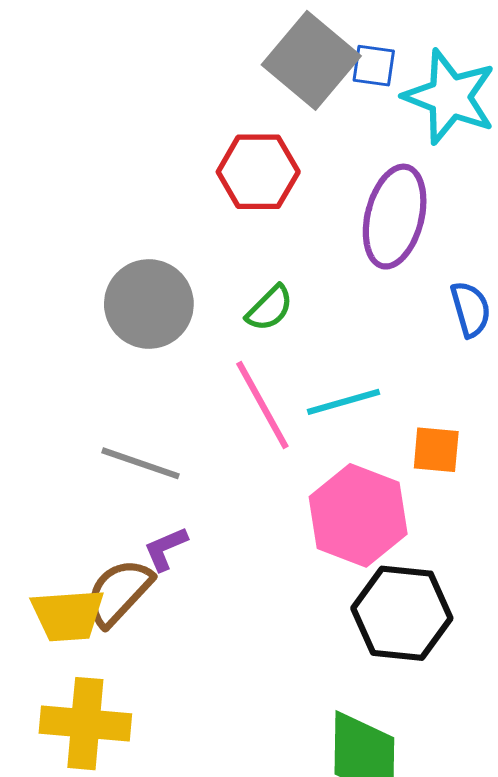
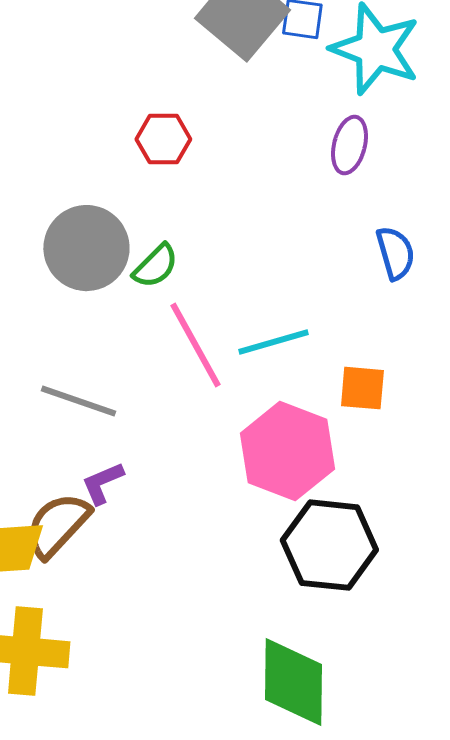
red hexagon: (258, 172) -> (163, 139), moved, size x0.7
purple ellipse: (395, 217) -> (349, 145), moved, size x0.6
green semicircle: (270, 308) -> (155, 266), moved

